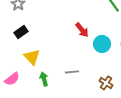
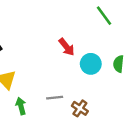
brown cross: (106, 83) -> (80, 108), moved

